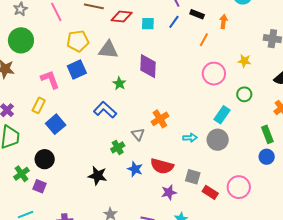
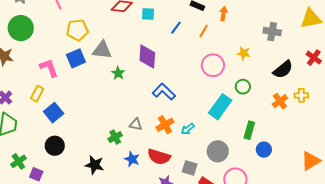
blue line: (174, 22) -> (176, 28), moved
gray triangle: (108, 50) -> (102, 50), moved
blue L-shape: (105, 110) -> (164, 92), moved
cyan rectangle: (222, 115) -> (220, 107), size x1.4
orange cross: (160, 119) -> (165, 125), moved
gray triangle: (138, 134) -> (136, 124), turned -40
green rectangle: (267, 134) -> (249, 130), moved, turned 36
cyan arrow: (190, 138) -> (188, 129), turned 144
gray circle: (218, 140) -> (218, 151), moved
black circle: (45, 159) -> (55, 146), moved

